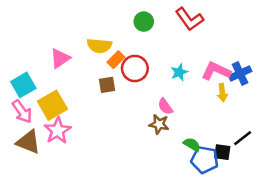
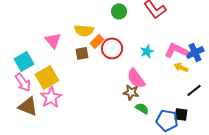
pink triangle: (60, 58) -> (53, 40), turned -36
brown square: (107, 85) -> (82, 53), moved
yellow arrow: (222, 93) -> (181, 67), turned 120
pink semicircle: (165, 106) -> (136, 78), size x1.5
black line: (243, 138) -> (194, 90), moved
green semicircle: (192, 145) -> (142, 108), moved

